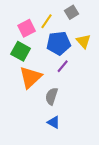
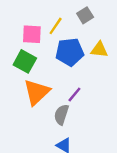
pink square: (27, 28) -> (32, 34), turned 30
yellow triangle: (84, 41) -> (99, 50), turned -42
purple line: (63, 66) -> (74, 95), moved

